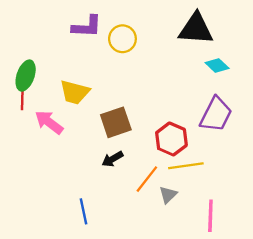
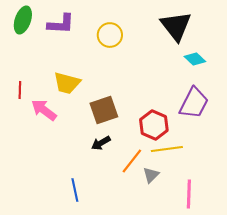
purple L-shape: (87, 27) -> (61, 24), moved
black triangle: (196, 29) -> (176, 26), turned 48
green ellipse: (26, 76) -> (23, 20), moved

